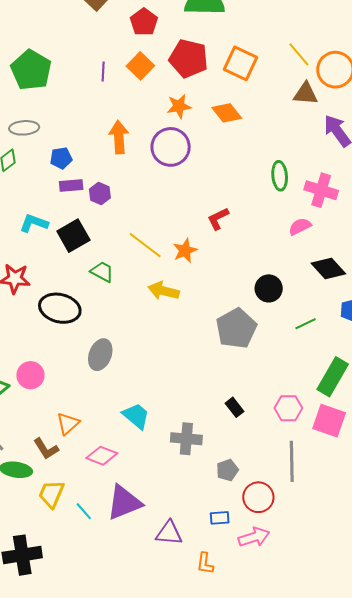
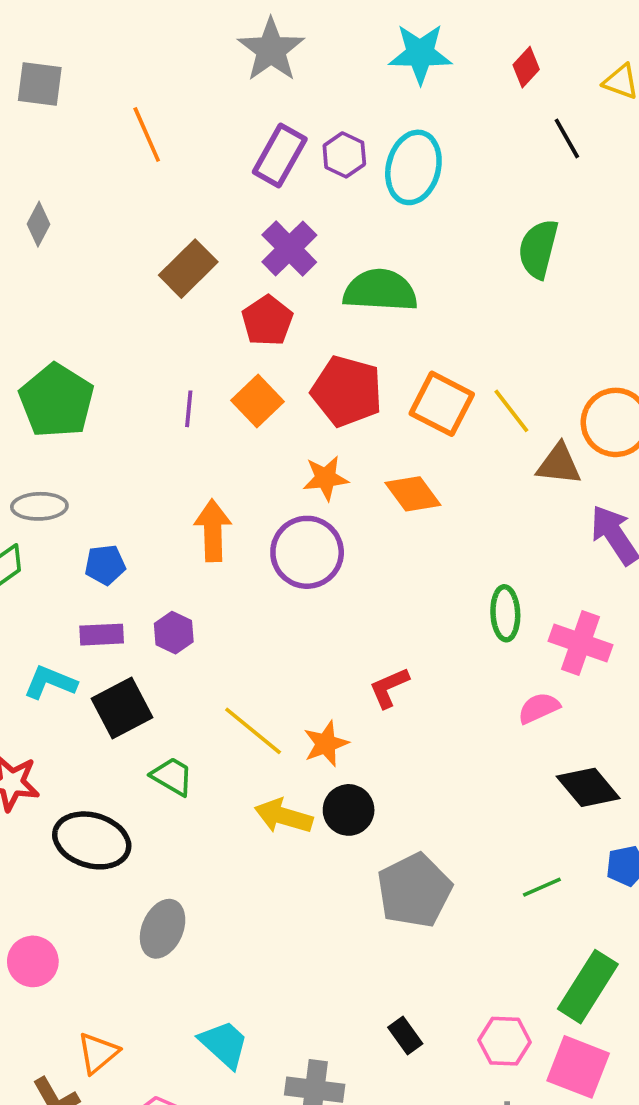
yellow line: (299, 54) -> (511, 411), moved
purple rectangle: (71, 186) -> (102, 635), moved
black circle: (269, 288) -> (349, 810), moved

